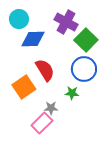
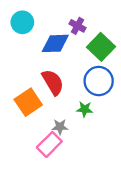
purple cross: (66, 22) -> (78, 26), size x0.6
blue diamond: (33, 39) -> (55, 43), moved

